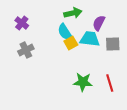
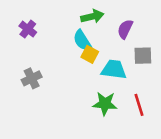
cyan trapezoid: (90, 39) -> (114, 70), moved
yellow square: (71, 43) -> (90, 54), turned -32
gray cross: (26, 50) -> (32, 78), moved

